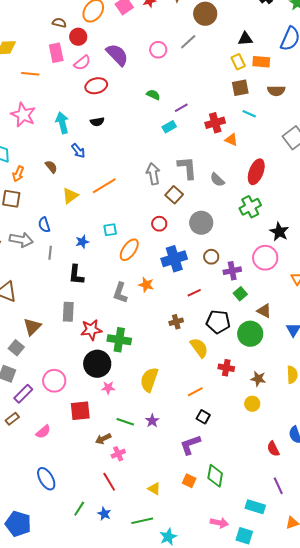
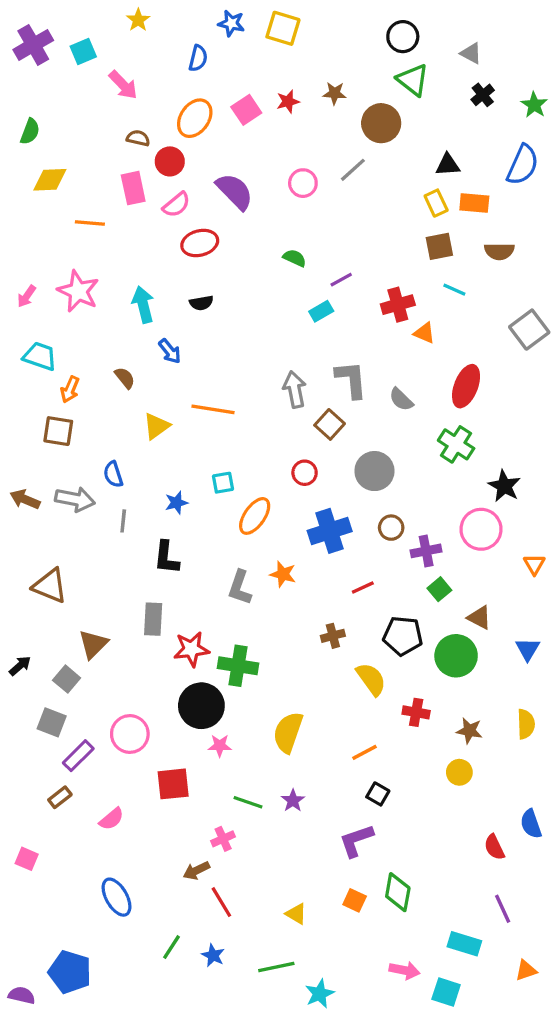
orange line: (104, 186) -> (213, 409), turned 40
green cross: (250, 207) -> (456, 444), turned -30
brown arrow: (103, 439) -> (196, 870), moved
pink cross: (118, 454) -> (223, 839), moved

